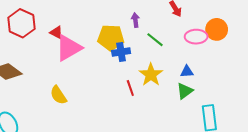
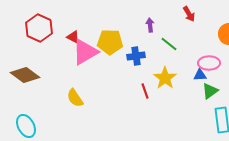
pink ellipse: (196, 37) -> (209, 63), moved
yellow pentagon: (111, 38) -> (110, 42), moved
green triangle: (185, 91) -> (210, 91), moved

